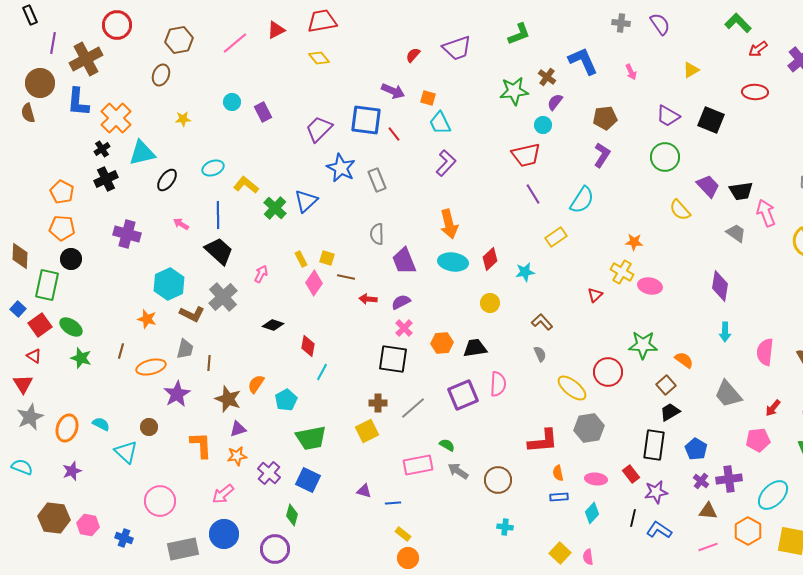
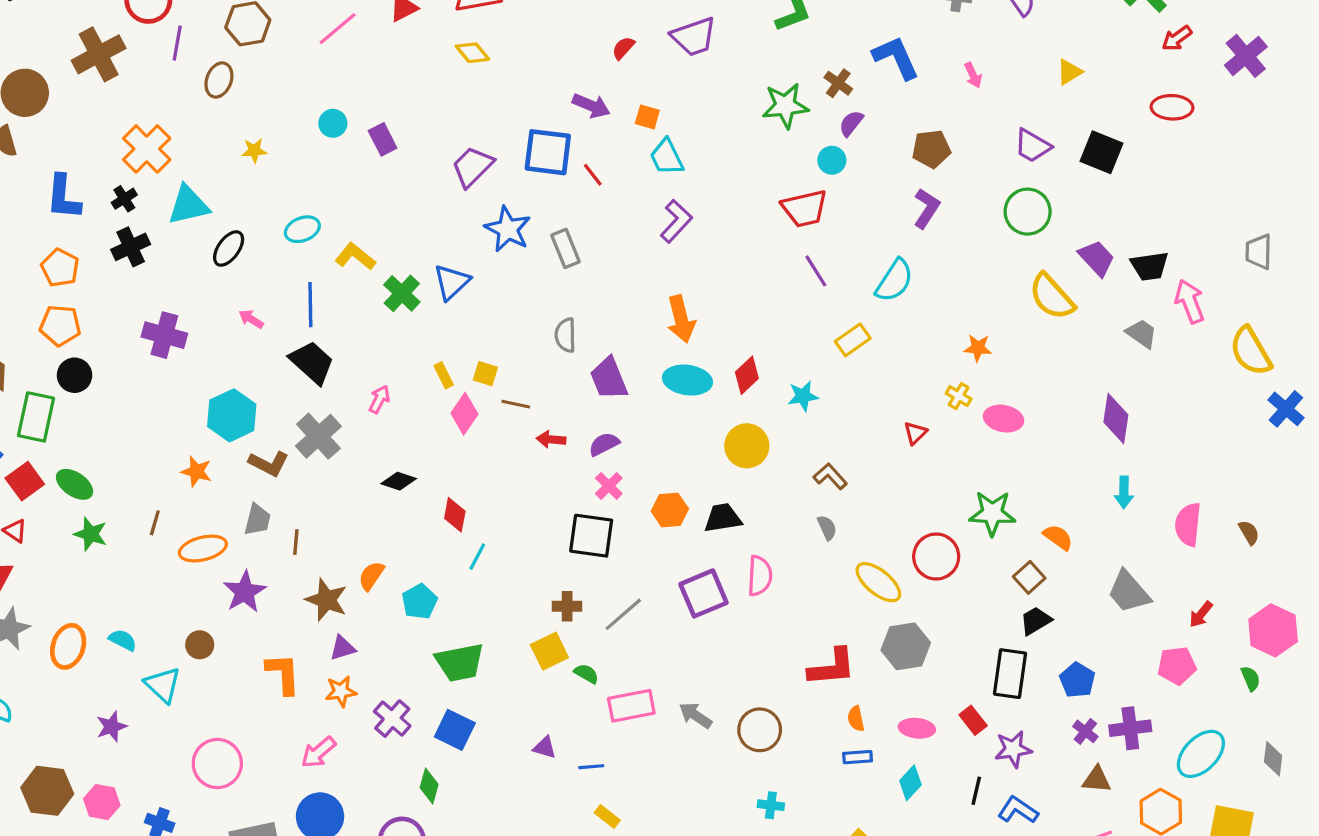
purple line: (53, 43) -> (177, 43), moved
blue L-shape: (78, 102) -> (63, 197), moved
yellow semicircle: (680, 210) -> (1052, 297), size x1.4
yellow cross: (622, 272) -> (959, 396), size x0.7
yellow circle: (490, 303) -> (747, 446), size x1.4
green semicircle: (447, 445) -> (586, 674), moved
purple star: (72, 471) -> (111, 727), moved

